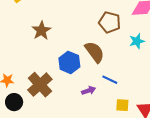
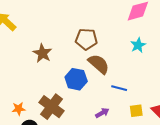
brown pentagon: (110, 22) -> (86, 39), moved
purple arrow: (89, 91) -> (102, 113), moved

